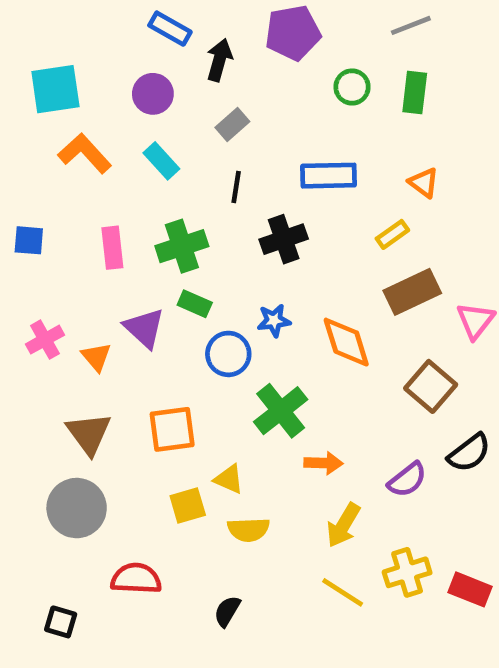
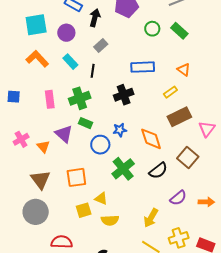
cyan square: (55, 89) -> (36, 25), moved
green rectangle: (415, 93) -> (179, 31), turned -54
black line: (236, 187) -> (93, 71), moved
black semicircle: (469, 453) -> (158, 171), moved
orange arrow: (323, 463) -> (206, 202), moved

